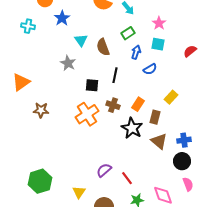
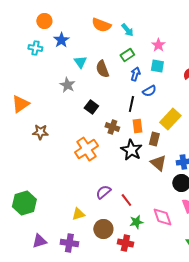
cyan cross: (28, 26) -> (35, 48), moved
black line: (115, 75) -> (131, 104), moved
black square: (92, 85) -> (91, 107), turned 32
yellow rectangle: (171, 97) -> (170, 119), size x1.5
orange rectangle: (138, 104) -> (137, 126), turned -40
orange cross: (87, 114) -> (86, 149), moved
green hexagon: (40, 181) -> (24, 203), moved
yellow triangle: (79, 192) -> (78, 214), turned 40

